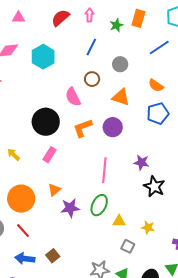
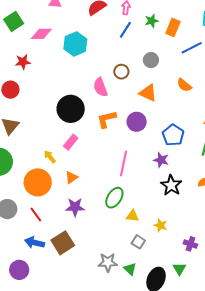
orange rectangle: (138, 18) -> (173, 27), moved
blue line: (91, 47) -> (125, 30), moved
blue pentagon: (158, 113) -> (173, 135), moved, turned -30
yellow arrow: (13, 154) -> (50, 157), moved
purple star: (70, 208) -> (75, 207), moved
brown square: (53, 256) -> (63, 243), size x1.6

